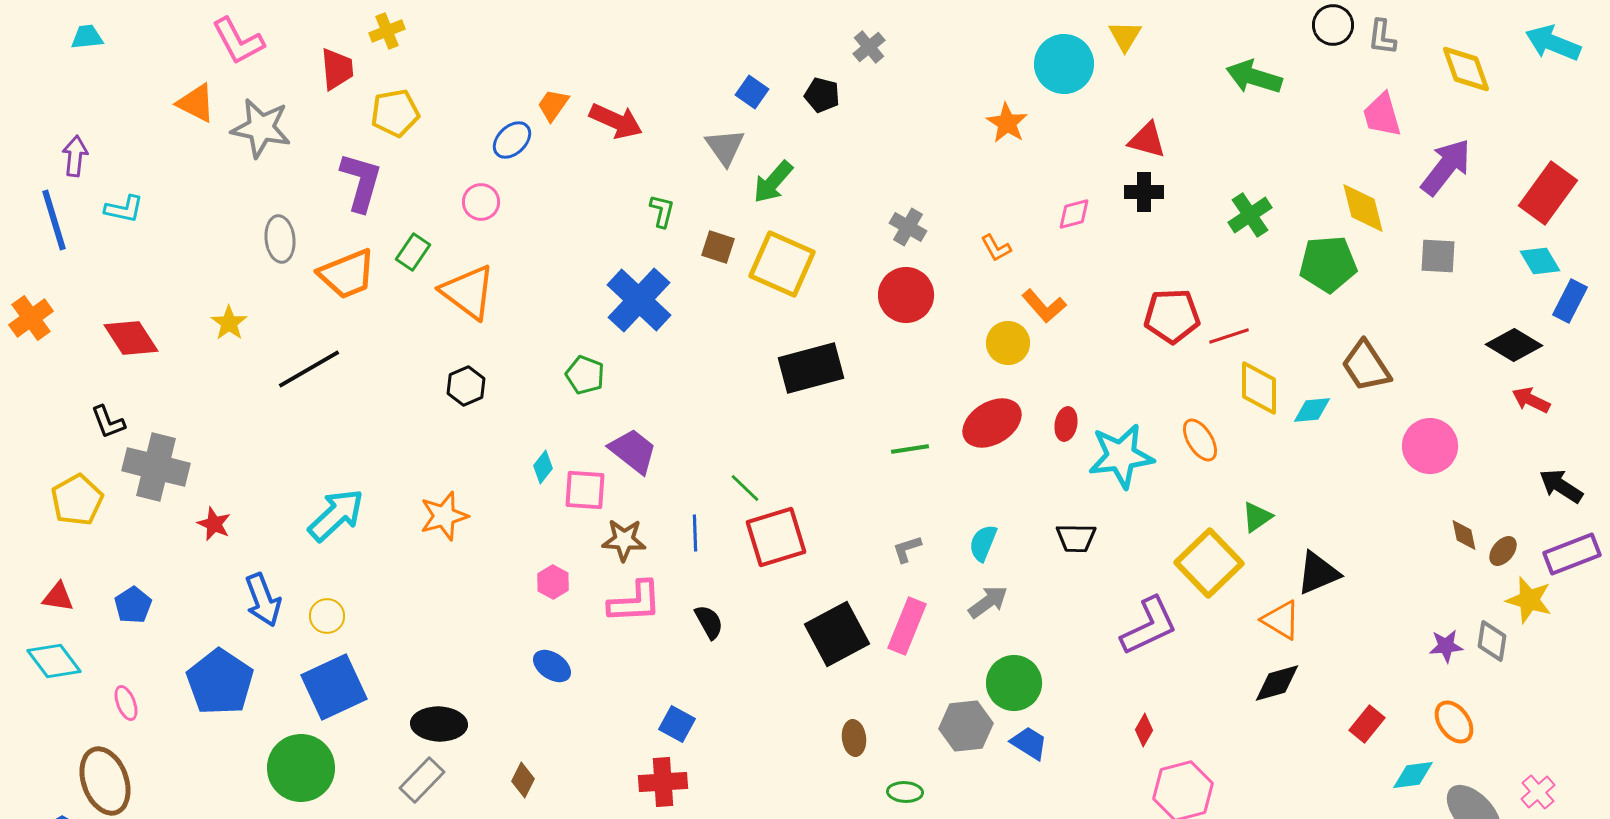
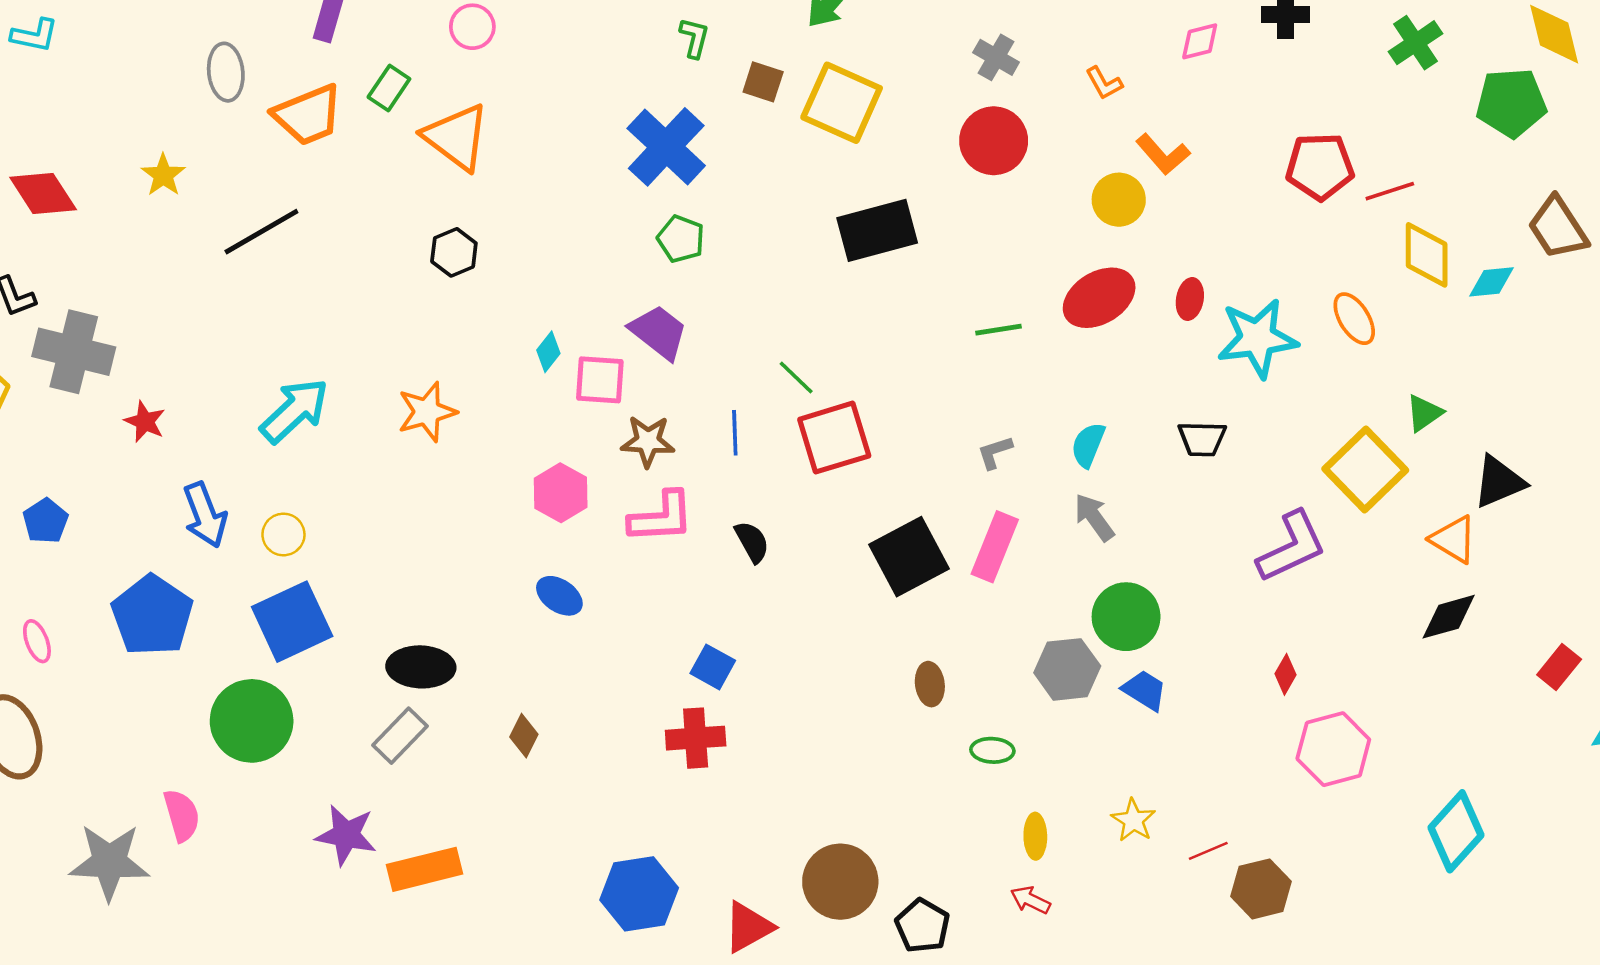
green pentagon: (585, 375) -> (681, 239), moved
pink hexagon: (553, 582) -> (561, 493), size x1.4
gray arrow: (988, 602) -> (1094, 517), turned -90

